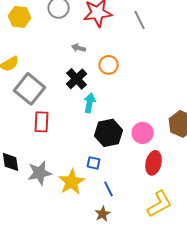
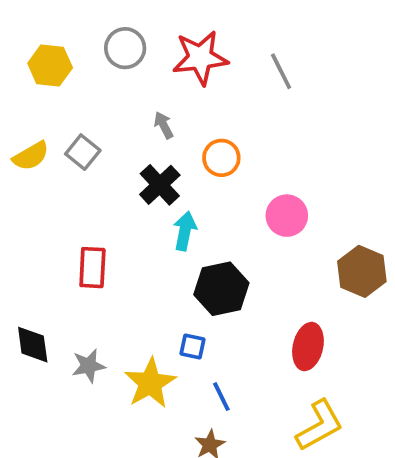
gray arrow: (79, 48) -> (164, 125), turned 48
gray square: (30, 89) -> (83, 152), moved, size x0.6
pink circle: (143, 133) -> (287, 216), moved
gray star: (40, 173) -> (89, 366), size x0.7

